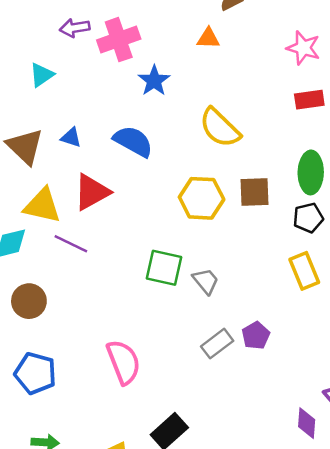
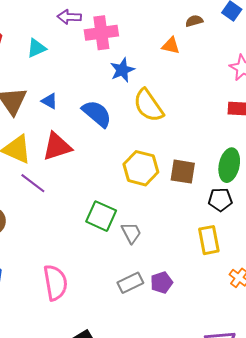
yellow semicircle: (220, 128) -> (148, 106), moved

